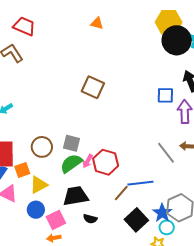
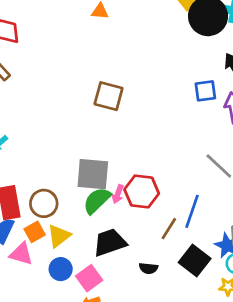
gray square: (71, 143) -> (93, 174), size x1.5
brown circle: (42, 147) -> (44, 203), moved
orange square: (22, 170) -> (35, 232), moved
blue line: (140, 183) -> (192, 211), turned -55
black semicircle: (90, 219) -> (148, 268), moved

